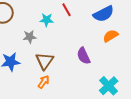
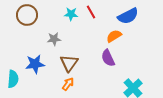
cyan star: (47, 20) -> (71, 14), moved
orange semicircle: (111, 36) -> (114, 36), moved

